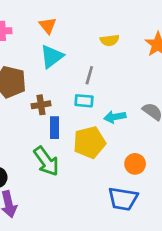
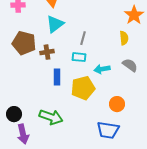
yellow semicircle: (110, 40) -> (124, 38), moved, turned -88
brown cross: (41, 105) -> (47, 52), moved
green arrow: (46, 161) -> (51, 117), moved, turned -35

